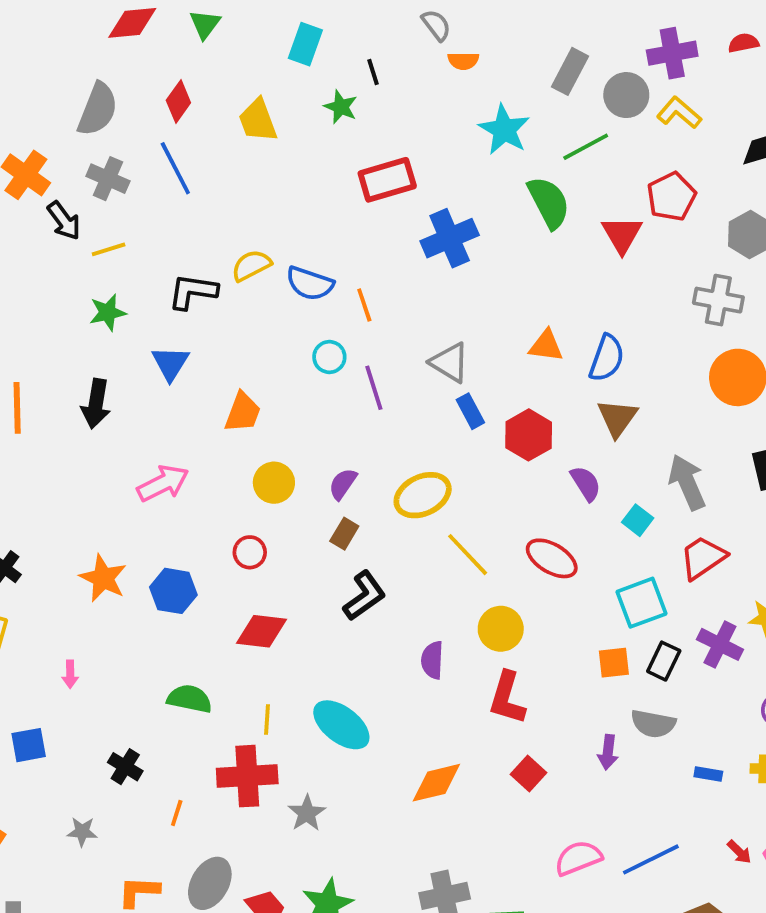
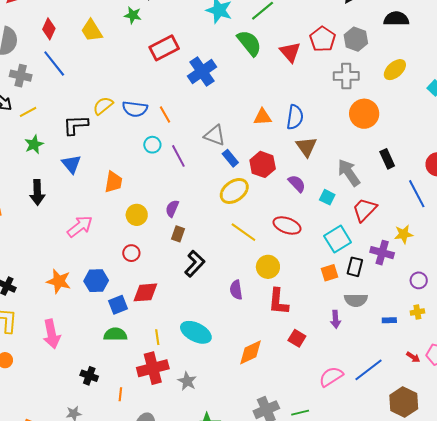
red pentagon: (671, 197) -> (323, 39), moved
yellow ellipse: (423, 495) -> (234, 191), moved
pink arrow: (70, 674) -> (52, 334), size x2.0
blue square: (29, 745) -> (118, 305), moved

